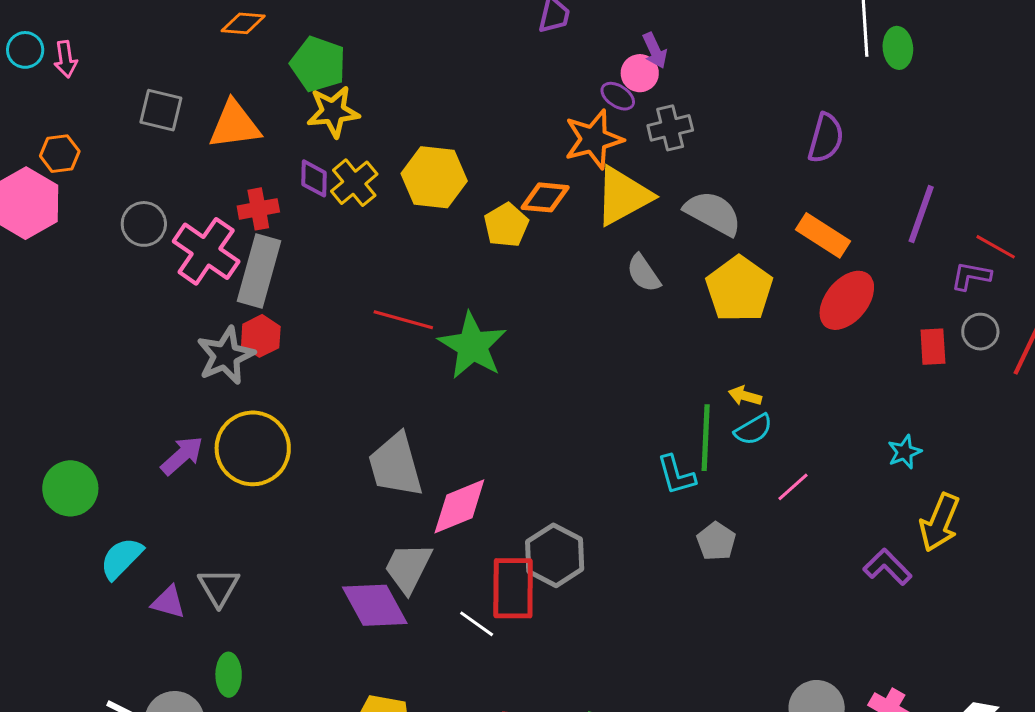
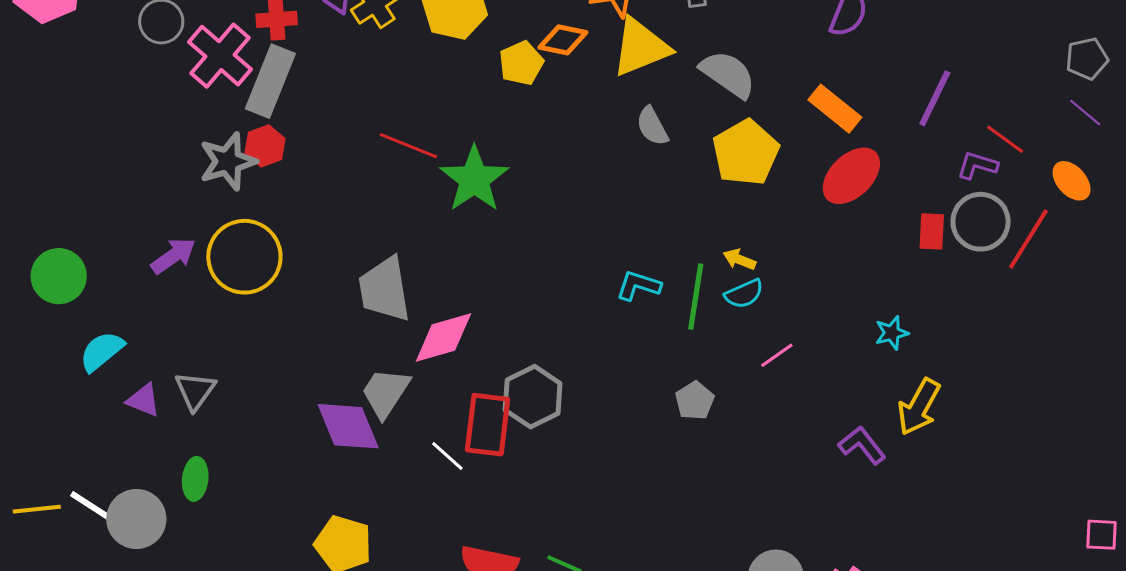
gray circle: (980, 332) -> (981, 222), size x1.6
cyan L-shape: (676, 475) -> (638, 286), moved, turned 117

